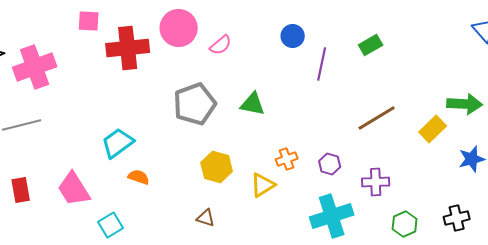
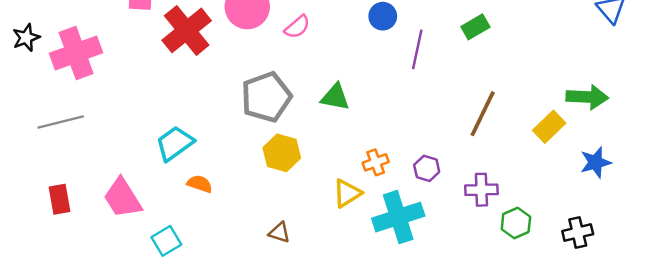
red cross: (128, 48) -> (187, 30), turned -33
brown line: (377, 118) -> (483, 114), turned -33
yellow hexagon: (217, 167) -> (282, 153), moved
cyan cross: (332, 216) -> (398, 217), moved
green hexagon: (405, 224) -> (516, 223), moved

